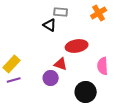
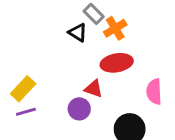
gray rectangle: (61, 12) -> (94, 14), turned 40
orange cross: (99, 13) -> (115, 28), moved

